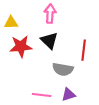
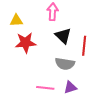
black triangle: (49, 40) -> (63, 36), moved

